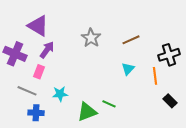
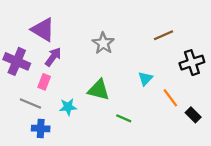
brown line: (131, 40) -> (164, 35), moved
orange line: (155, 76) -> (170, 98), moved, turned -30
green triangle: (87, 112) -> (99, 90), moved, turned 35

